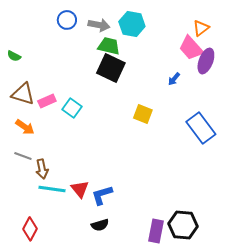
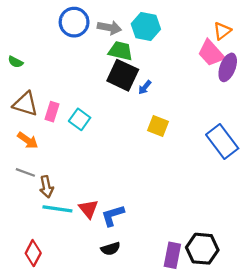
blue circle: (67, 20) -> (74, 22), size x1.4
blue arrow: (174, 79) -> (145, 87), moved
pink rectangle: (47, 101) -> (52, 112), turned -48

